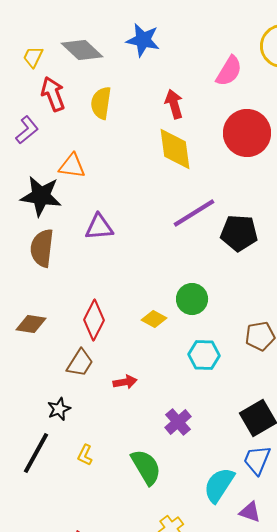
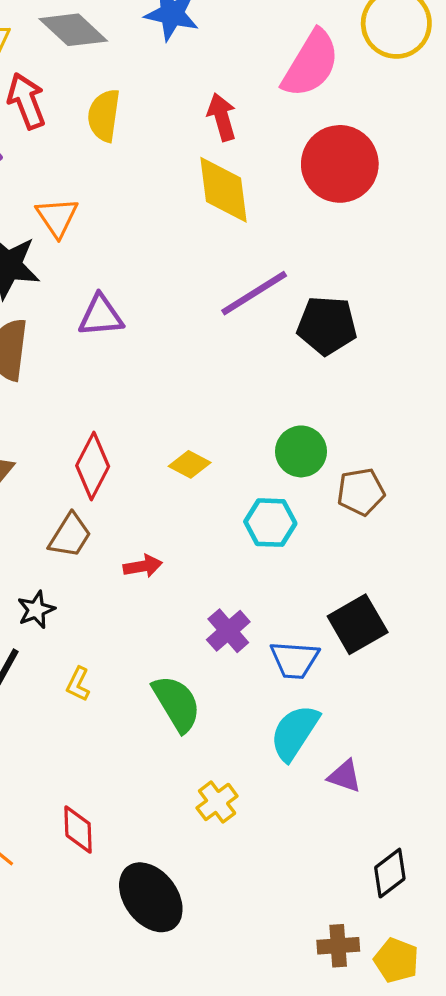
pink semicircle: (229, 71) -> (311, 64), size x1.4
orange triangle: (72, 166) -> (57, 217), turned 48
green circle: (192, 299) -> (301, 451), moved
blue trapezoid: (257, 460) -> (295, 660), moved, turned -108

